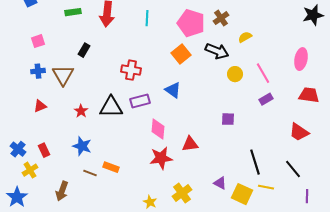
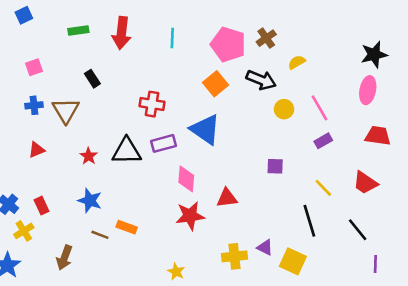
black star: (313, 15) -> (374, 55), moved
black rectangle: (84, 50) -> (92, 79), turned -64
blue triangle: (173, 90) -> (205, 129), size x1.5
yellow line: (266, 187) -> (323, 188), moved, turned 35
yellow cross: (182, 193) -> (234, 256), moved, turned 30

